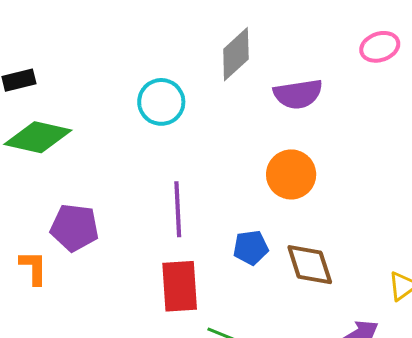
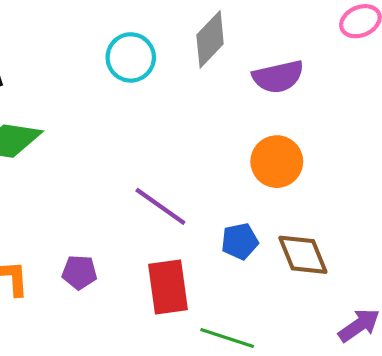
cyan circle: (161, 102) -> (131, 57), moved
purple line: (178, 209) -> (160, 206), turned -48
purple pentagon: (75, 228) -> (79, 272), moved, size x0.7

